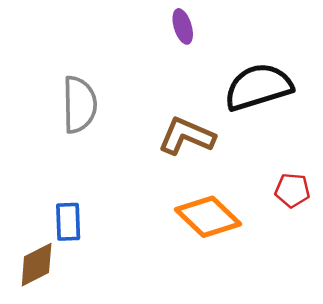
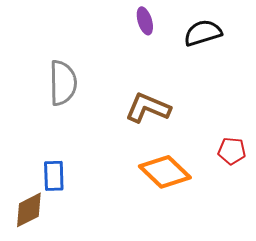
black semicircle: (258, 87) -> (203, 33), moved, size x0.7

